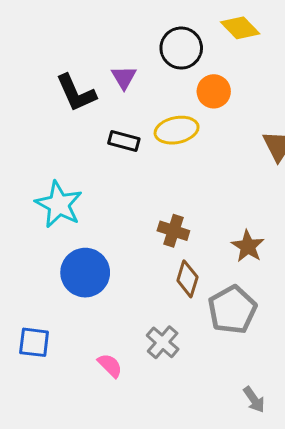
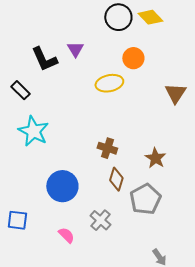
black circle: (181, 48) -> (118, 17), moved
black rectangle: (124, 141) -> (20, 90), moved, turned 30
blue circle: (85, 273) -> (62, 186), moved

